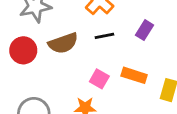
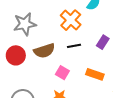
pink square: (99, 79) -> (62, 73), moved

